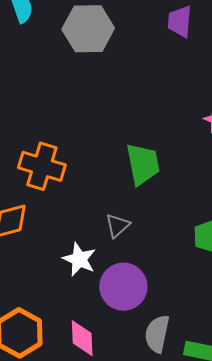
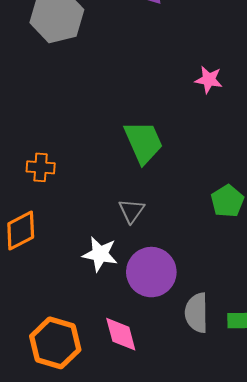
orange cross: (42, 166) -> (41, 167), size x0.6

